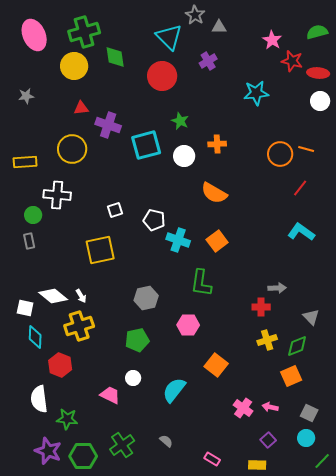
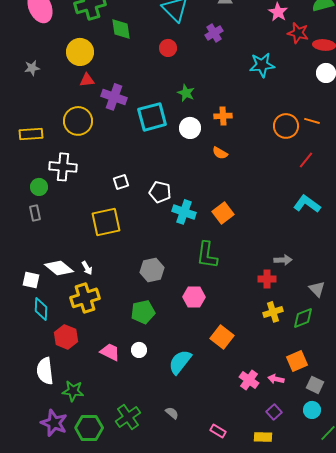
yellow circle: (74, 66) -> (80, 52), moved
red circle: (162, 76) -> (168, 48), size x0.6
orange semicircle: (214, 193) -> (220, 153), moved, size x0.6
orange square: (291, 376) -> (297, 361), moved
pink trapezoid: (110, 395) -> (110, 352), moved

